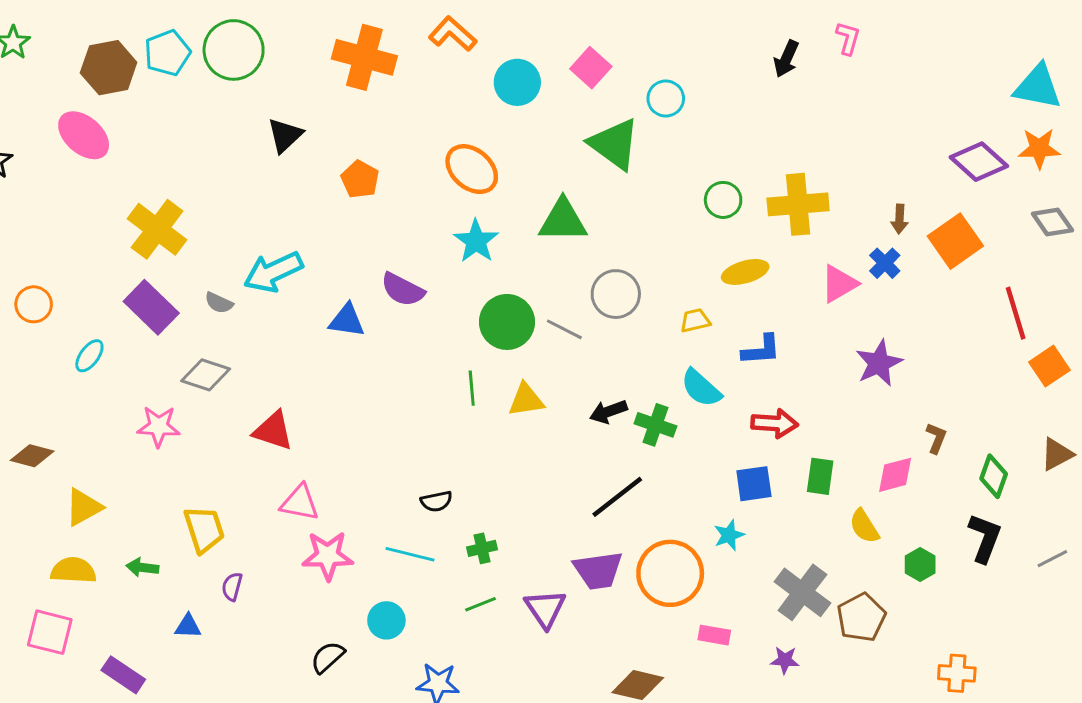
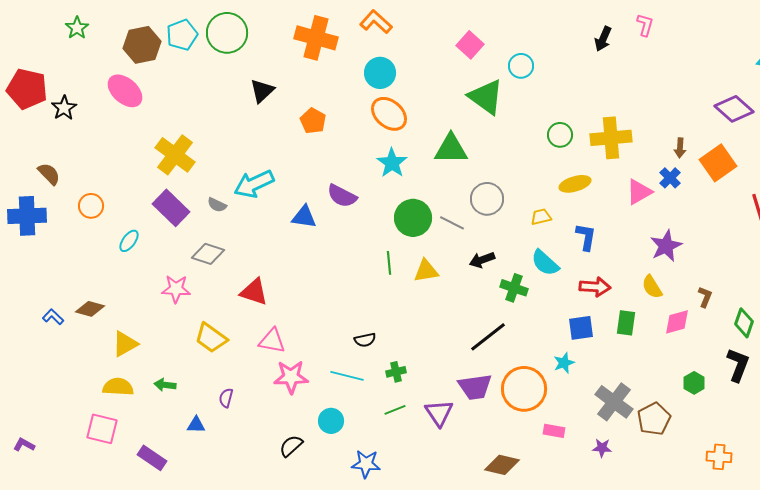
cyan circle: (517, 82) -> (380, 73), moved
blue L-shape: (761, 350) -> (586, 237), turned -76
black arrow: (608, 412) -> (482, 260), moved
yellow semicircle: (864, 526) -> (652, 287), moved
yellow trapezoid: (204, 529) -> (211, 338), moved, turned 144

